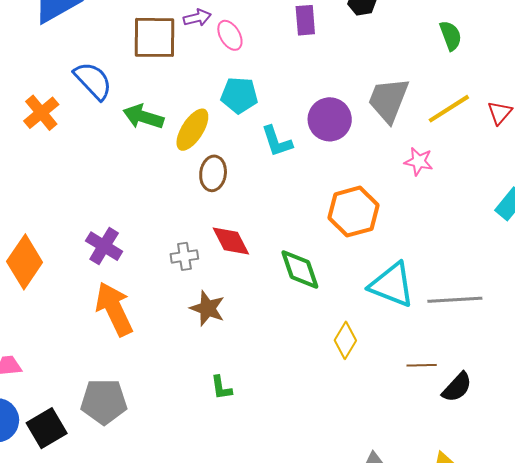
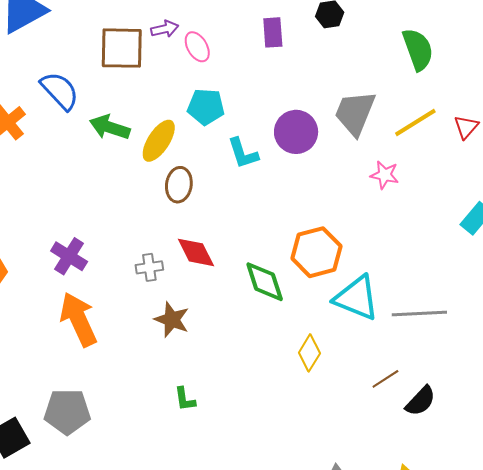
green semicircle: (451, 36) -> (418, 49), size x1.4
orange hexagon: (353, 212) -> (316, 252), moved
brown line: (422, 365) -> (385, 379), turned -32

